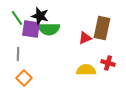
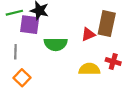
green line: (17, 18) -> (14, 13), turned -70
green semicircle: (49, 29) -> (56, 44), moved

